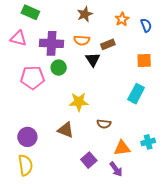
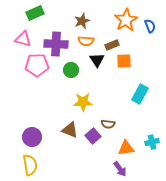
green rectangle: (30, 12) -> (35, 13), turned -48
brown star: (85, 14) -> (82, 21), moved
orange star: (122, 19) -> (126, 20), size x1.6
orange square: (144, 60) -> (124, 61), moved
green circle: (59, 68) -> (71, 70), moved
pink pentagon: (32, 78) -> (37, 65), moved
purple square: (89, 160) -> (93, 136), moved

